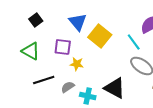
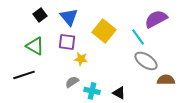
blue triangle: (78, 22) -> (69, 17), moved
black line: (44, 80) -> (24, 75), moved
black triangle: (115, 88) -> (119, 93), moved, size x0.6

